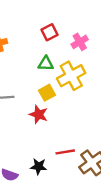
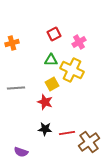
yellow cross: (71, 76) -> (72, 70), turned -35
black star: (39, 166) -> (45, 129), moved

